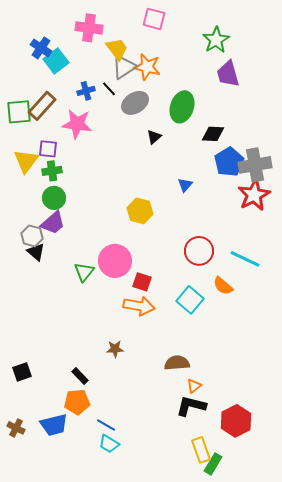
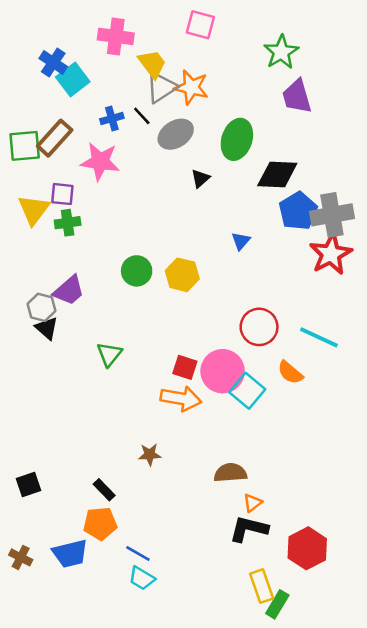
black diamond: (213, 134) -> (277, 175), size x1.4
green circle: (54, 198) -> (137, 271), moved
pink circle: (115, 261) -> (223, 371), moved

